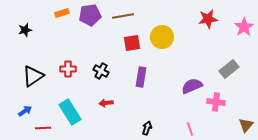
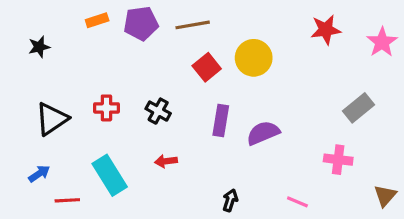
red square: (132, 43) -> (207, 67), turned -30
purple semicircle: (192, 86) -> (263, 133), moved
pink line: (190, 129) -> (297, 202), turned -48

